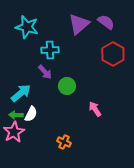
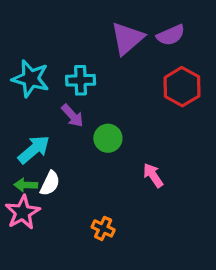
purple semicircle: (106, 22) -> (171, 35), turned 120
cyan star: (27, 27) -> (31, 79), moved

